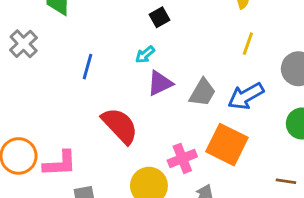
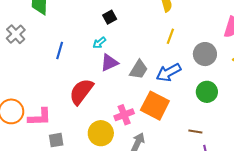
red semicircle: (120, 126) -> (81, 92), turned -100

